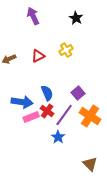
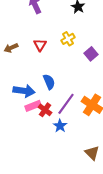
red triangle: (38, 56) -> (40, 45), turned -32
purple square: (78, 93) -> (91, 54), moved
red cross: (47, 111) -> (45, 110), moved

